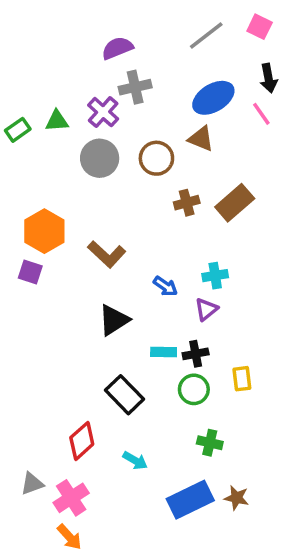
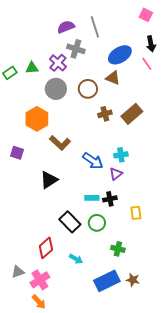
gray line: (206, 36) -> (95, 27), moved, turned -70
gray cross: (135, 87) -> (76, 49), turned 30
orange hexagon: (44, 231) -> (37, 119), moved
blue arrow: (165, 286) -> (93, 161), size x1.5
black triangle: (114, 320) -> (49, 180), moved
green circle: (194, 389) -> (97, 223), moved

